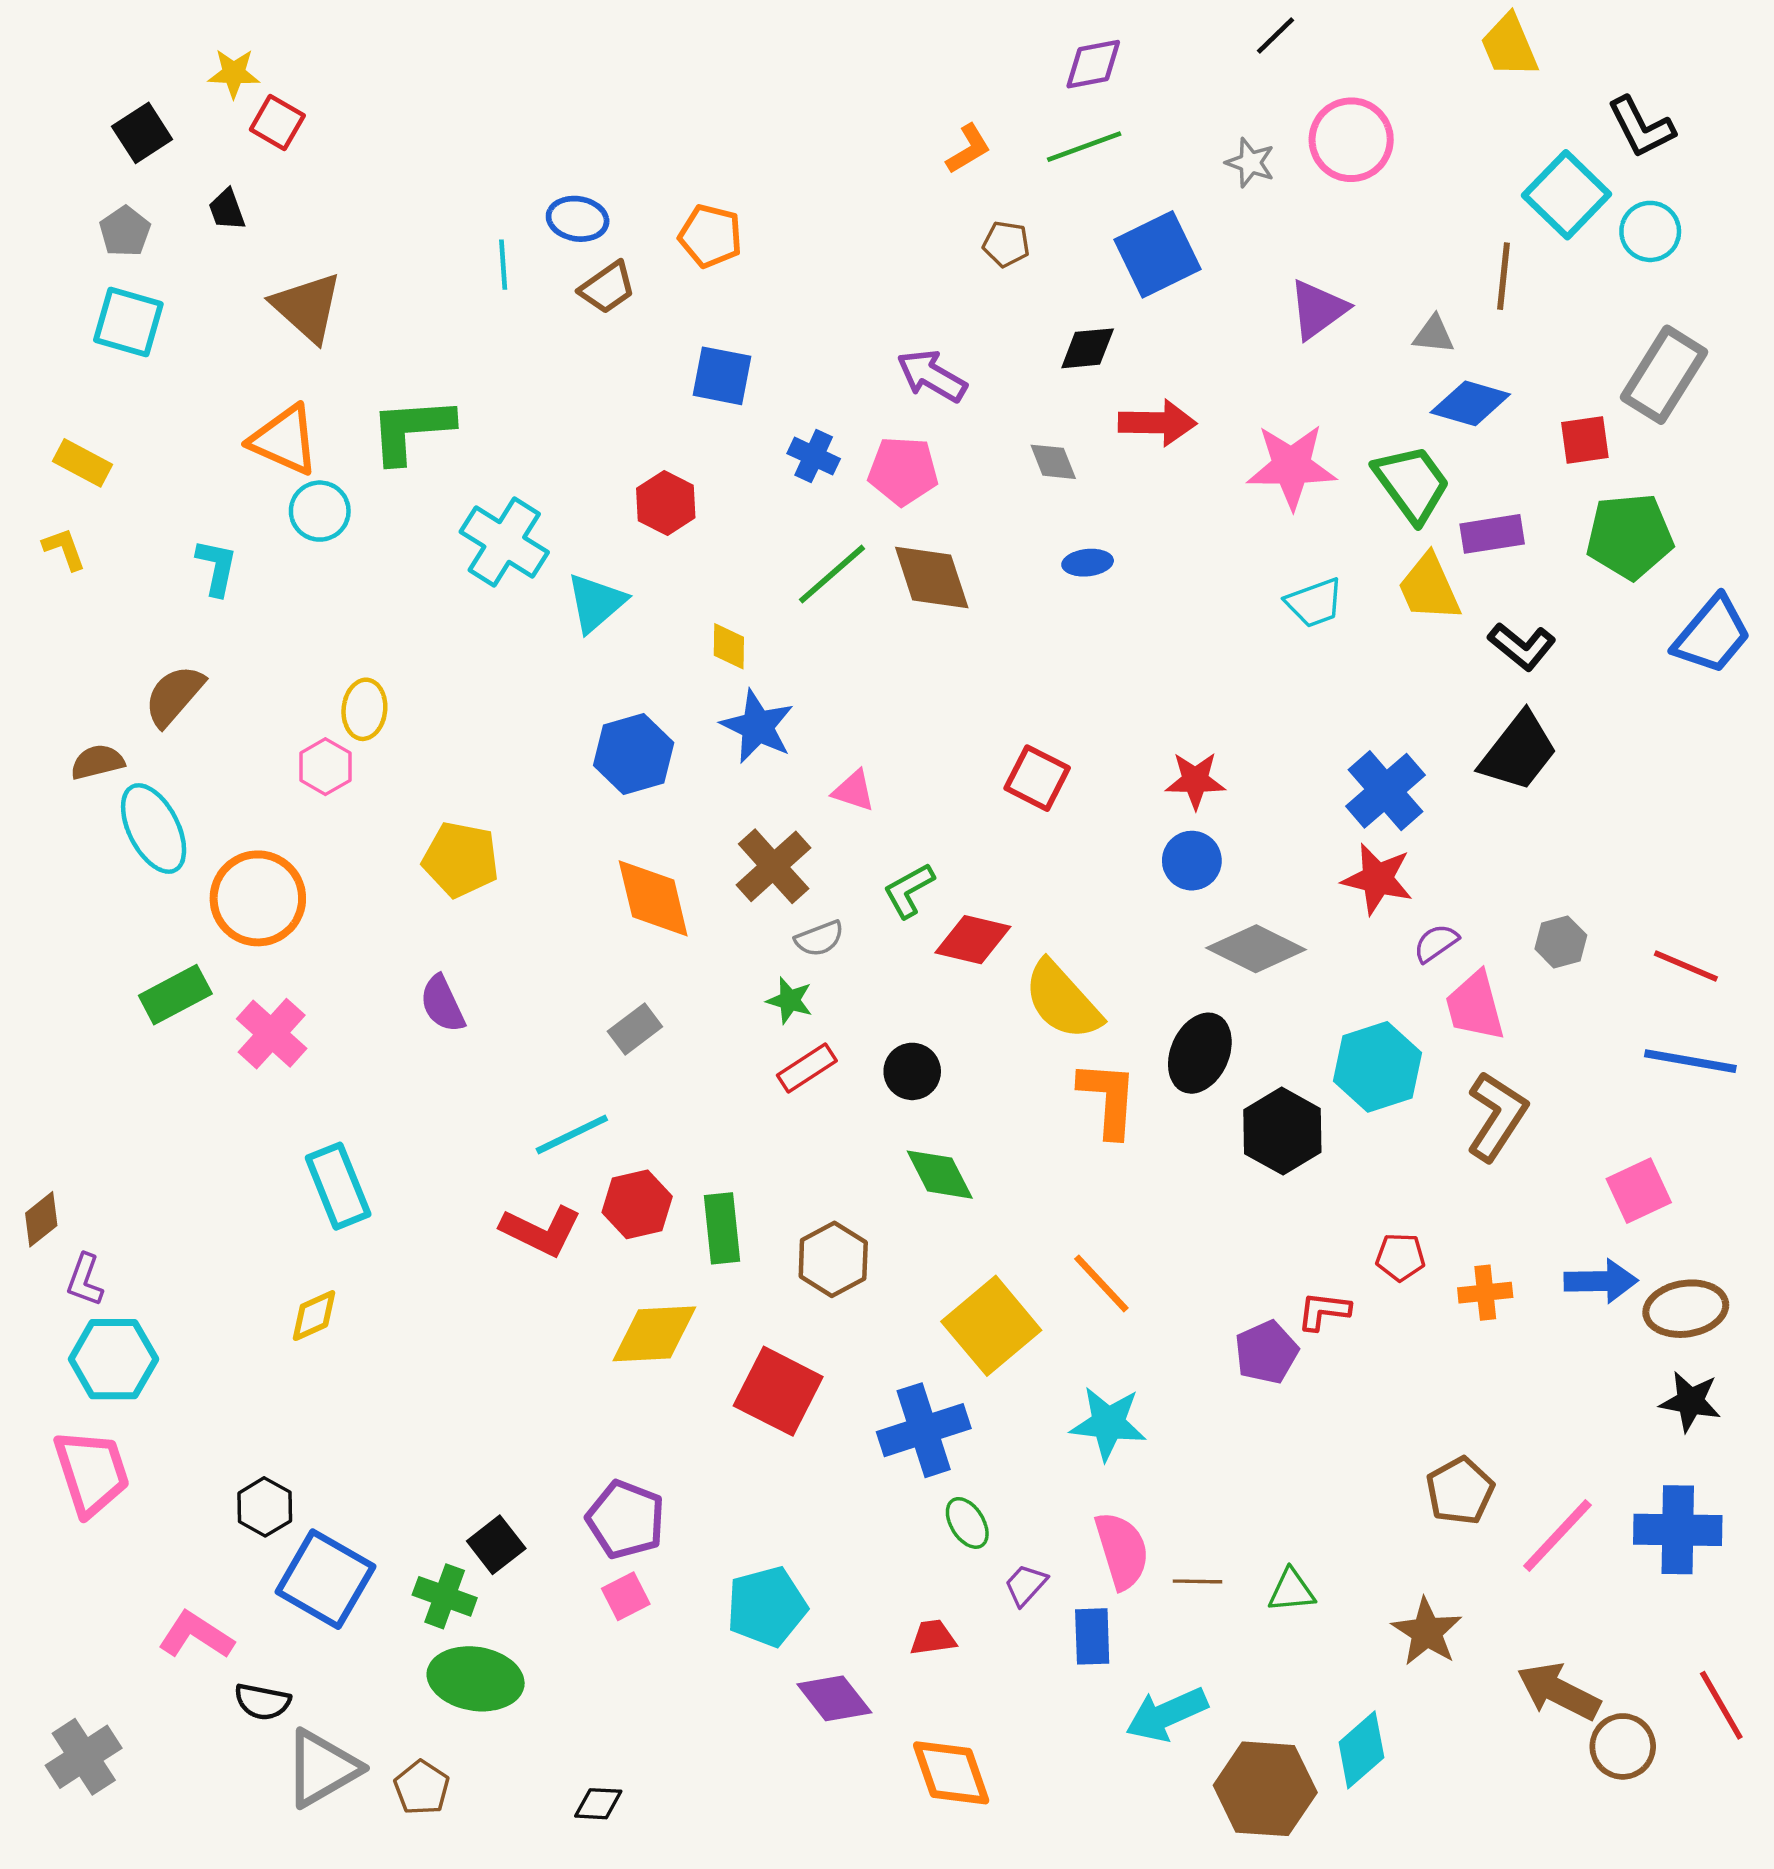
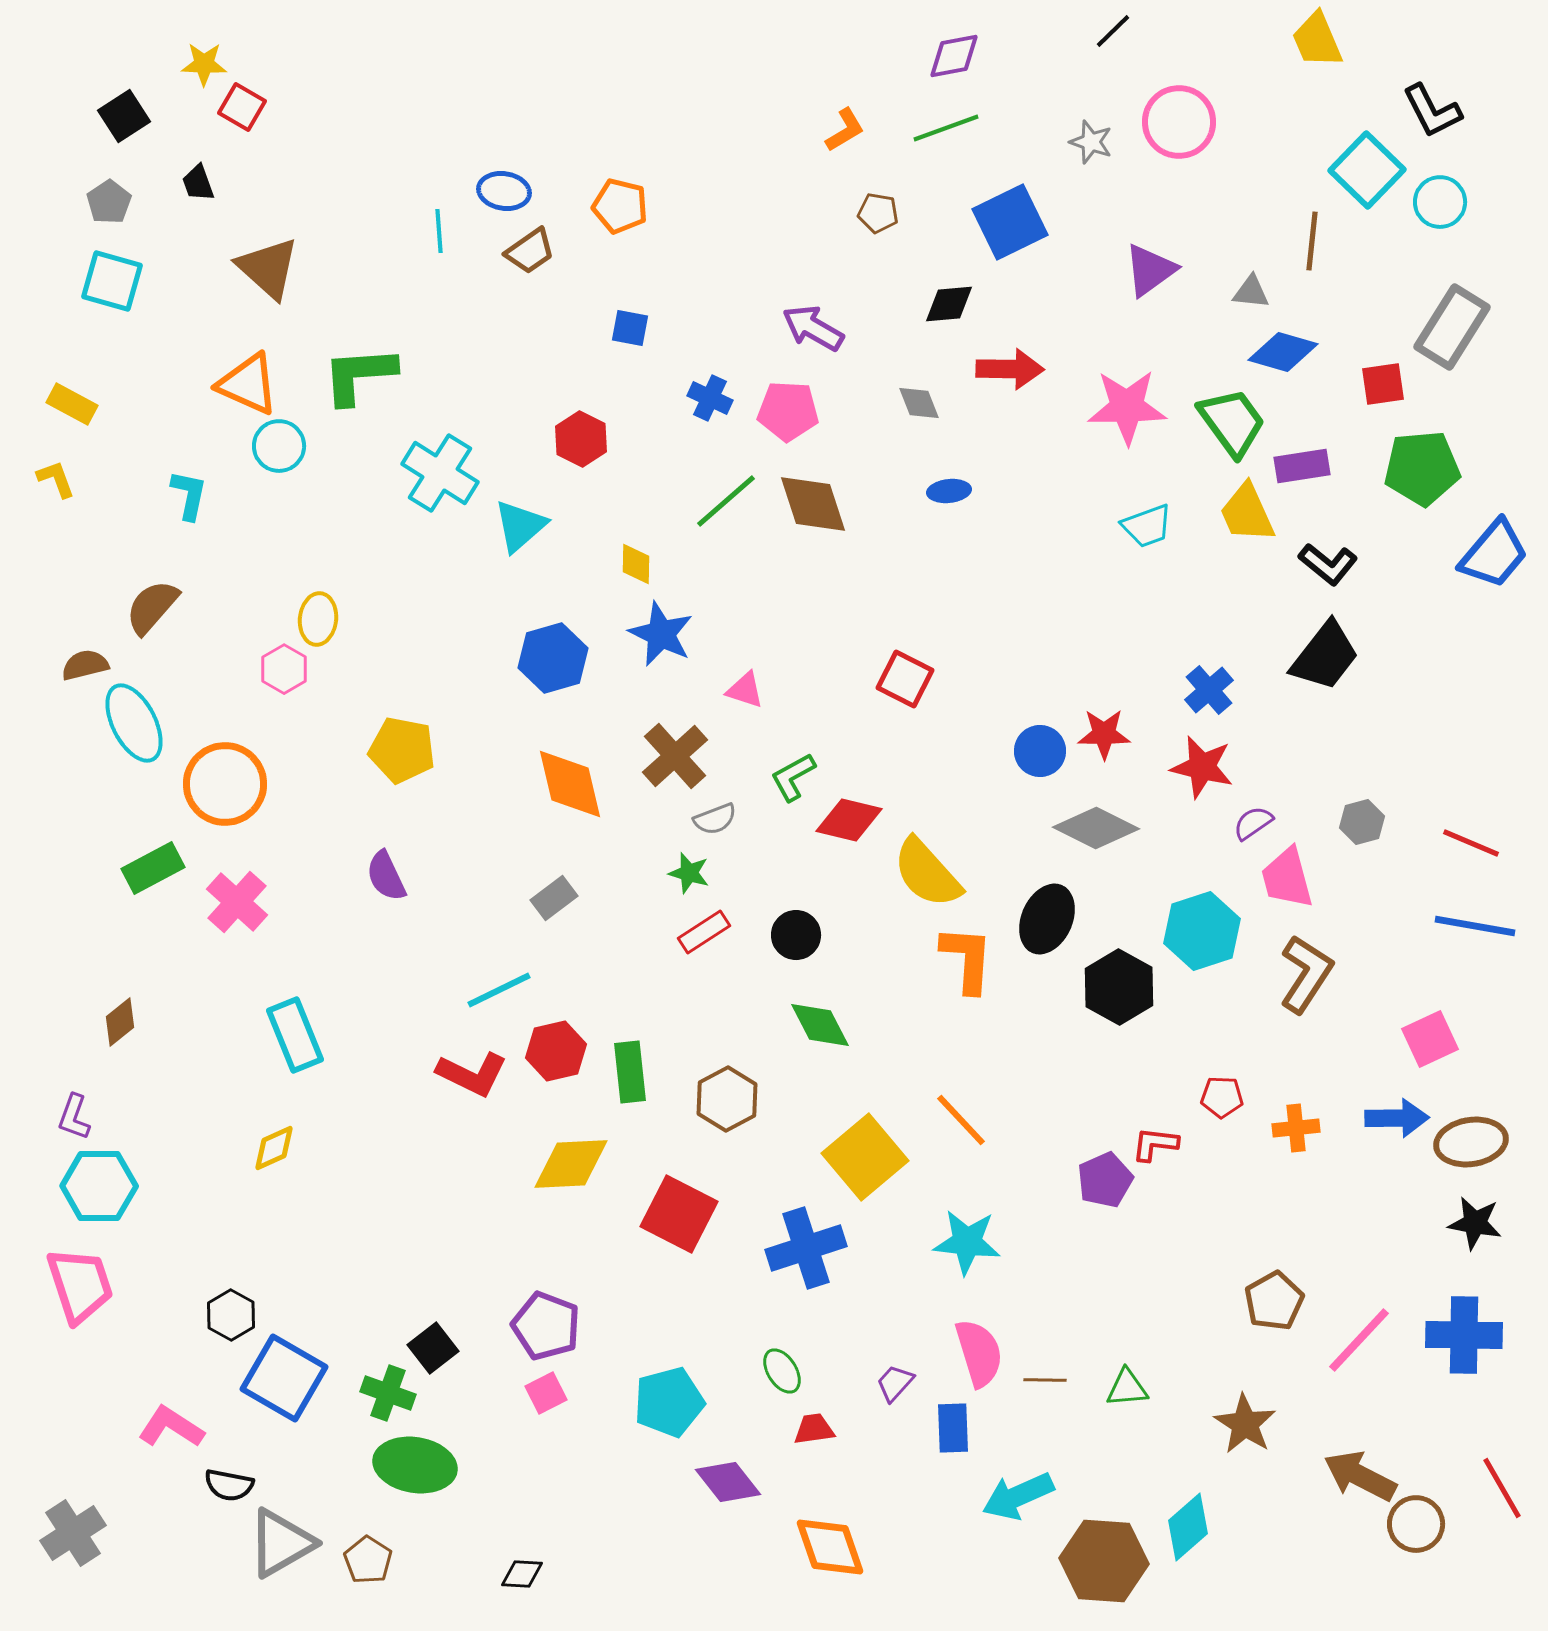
blue square: (722, 376) -> (630, 328), size x0.7
red star: (1195, 780) -> (1104, 734), moved
blue cross: (1386, 791) -> (1209, 690), size x0.7
brown diamond: (41, 1219) -> (120, 1022), moved
green ellipse: (967, 1523) -> (782, 1371), moved

